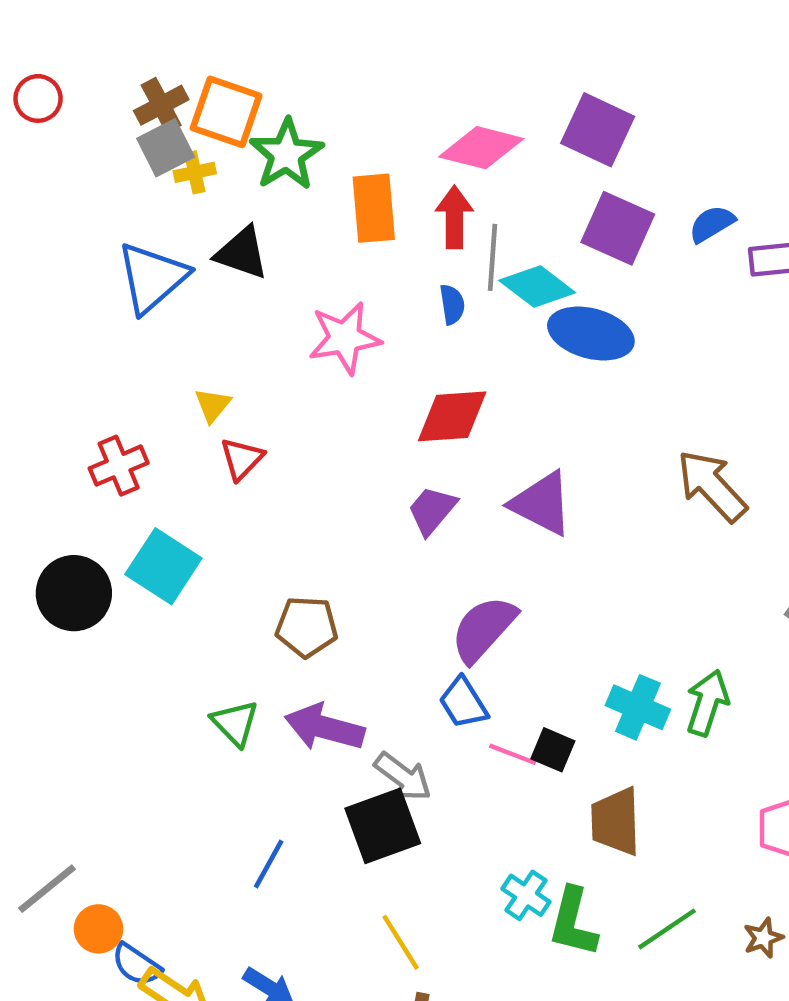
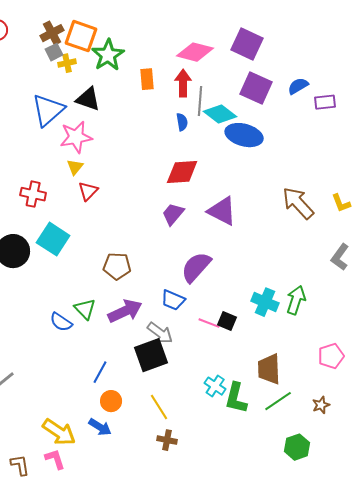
gray square: (166, 148) -> (54, 52), size x0.7
orange rectangle: (374, 208) -> (147, 79), size x0.7
pink star: (345, 338) -> (76, 137), moved
red cross: (119, 466) -> (33, 194), turned 35
blue trapezoid: (463, 703) -> (173, 300), moved, turned -35
purple arrow: (325, 727) -> (125, 311), turned 140
brown trapezoid: (616, 821) -> (269, 369), moved
orange circle: (98, 929) -> (111, 401), moved
blue semicircle: (137, 965) -> (61, 322), moved

